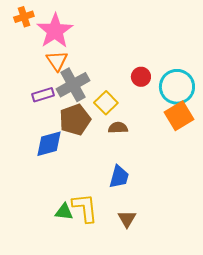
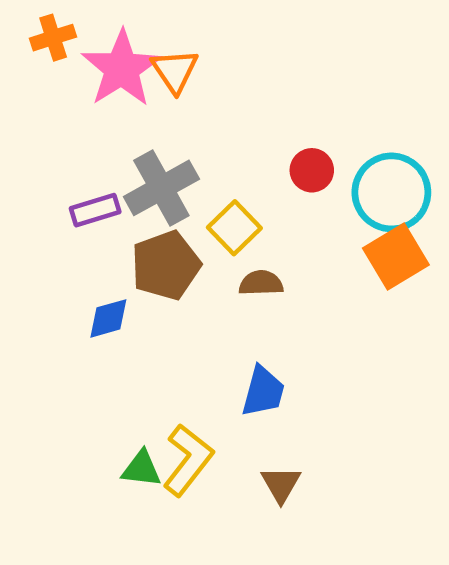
orange triangle: (57, 61) -> (175, 71), moved
blue diamond: (49, 144) -> (108, 318), size x0.7
yellow L-shape: (85, 208) -> (188, 460), turned 44

